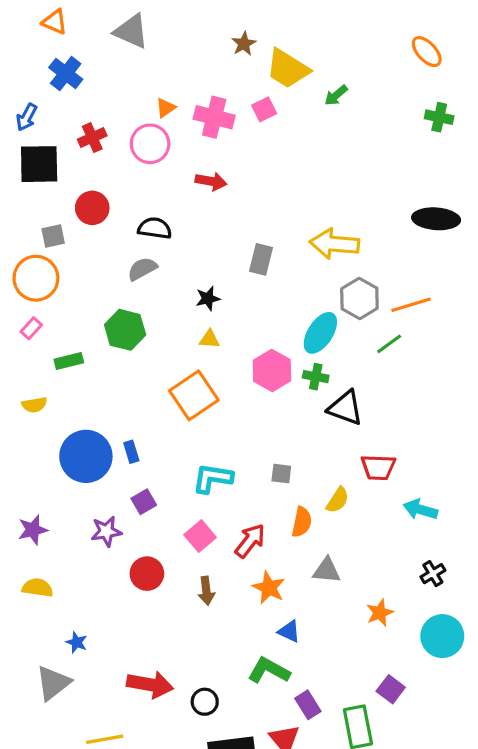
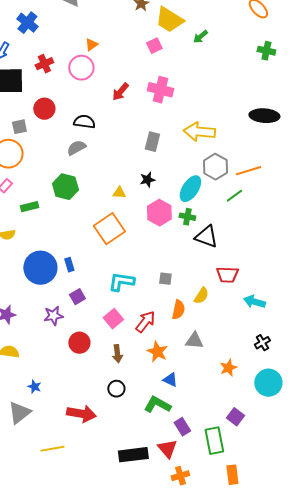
pink cross: (214, 117) -> (160, 90), moved
red arrow: (211, 181) -> (120, 92), turned 120
black star: (208, 299) -> (147, 180), moved
black circle: (205, 702) -> (116, 389), moved

